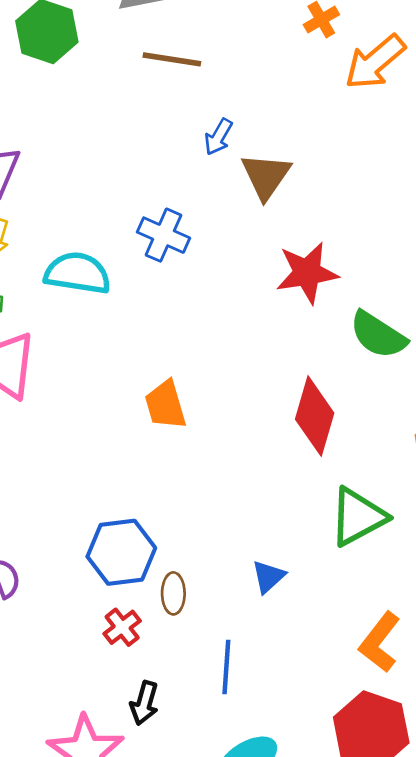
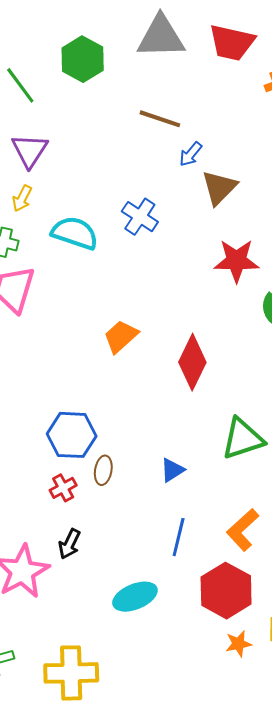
brown line: (172, 59) -> (160, 119), moved
orange trapezoid: (165, 405) -> (121, 336), turned 54
red diamond: (315, 416) -> (192, 362), moved
blue line: (226, 667) -> (179, 537), moved

